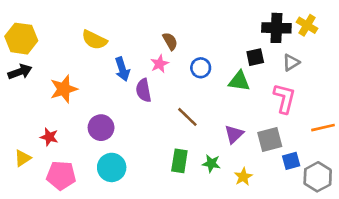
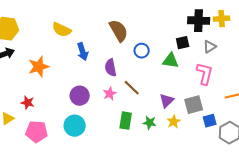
yellow cross: (307, 25) -> (222, 19), turned -35
brown semicircle: (170, 41) -> (119, 31), size x1.6
pink star: (159, 64) -> (110, 94), moved
purple semicircle: (144, 90) -> (111, 68), moved
purple circle: (101, 128) -> (80, 96), moved
yellow star: (243, 177) -> (174, 122), moved

